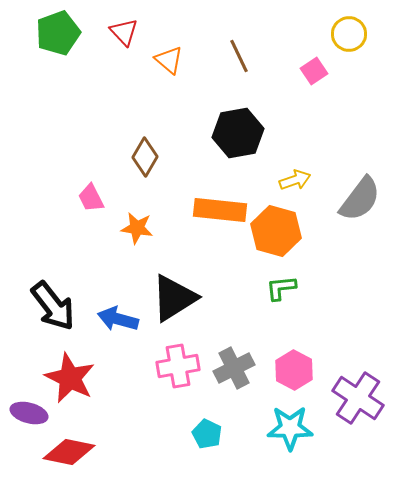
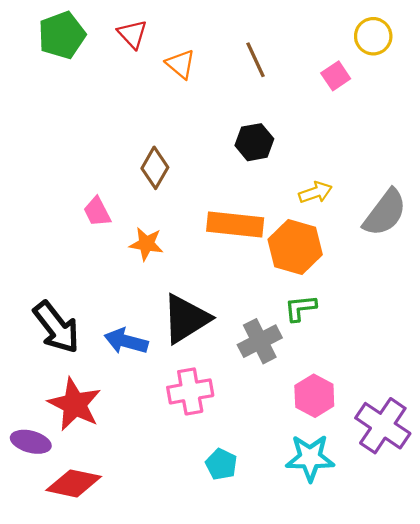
black hexagon: (238, 133) -> (254, 142), size x0.7
gray cross: (234, 368) -> (260, 341), moved

